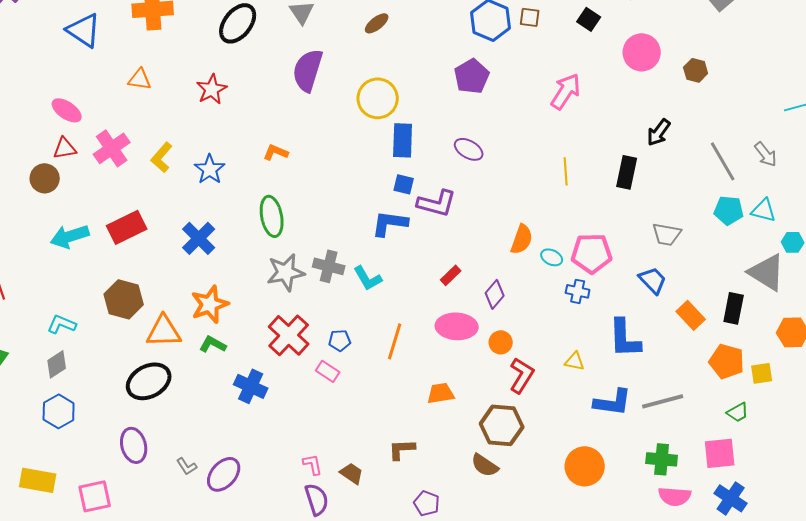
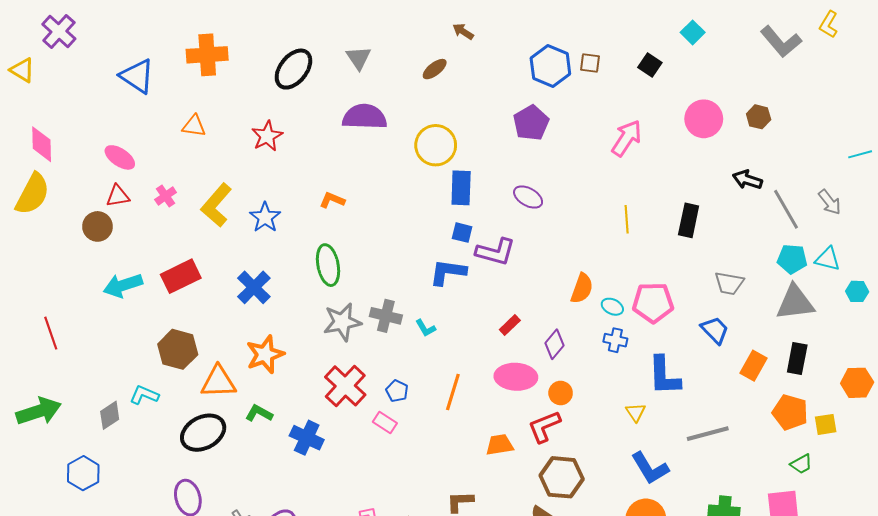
pink circle: (642, 52) -> (704, 119), moved
purple semicircle: (308, 70) -> (365, 117), turned 75
black arrow: (659, 132) -> (747, 180), moved, turned 72
pink cross: (112, 148) -> (166, 196), size x0.6
yellow L-shape: (162, 157) -> (216, 205), size x1.4
gray triangle: (767, 272) -> (795, 303), moved, turned -39
cyan L-shape: (368, 278) -> (425, 328), size x0.7
blue cross: (578, 291) -> (615, 340), moved
orange rectangle: (691, 315) -> (754, 366), turned 72
cyan L-shape: (62, 324) -> (144, 395), moved
blue L-shape: (625, 338) -> (664, 376), moved
blue pentagon: (340, 340) -> (397, 391), turned 30
green L-shape: (213, 344) -> (259, 413), moved
yellow triangle: (575, 361) -> (636, 412), turned 45
red L-shape: (522, 375) -> (544, 427), moved, turned -144
gray line: (663, 401) -> (708, 434), moved
blue L-shape: (613, 402) -> (650, 468), moved, turned 51
blue hexagon: (59, 411) -> (83, 473), moved

